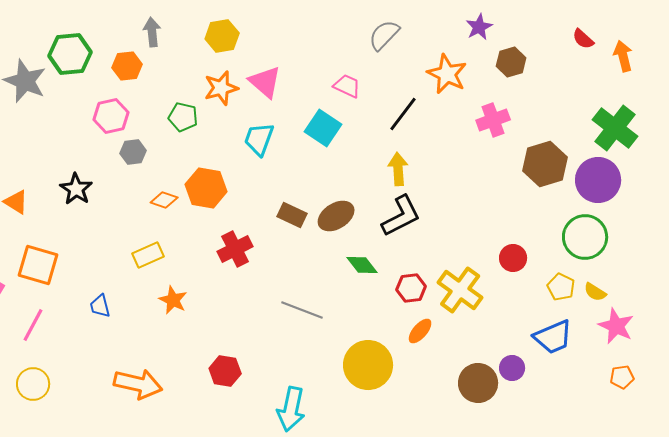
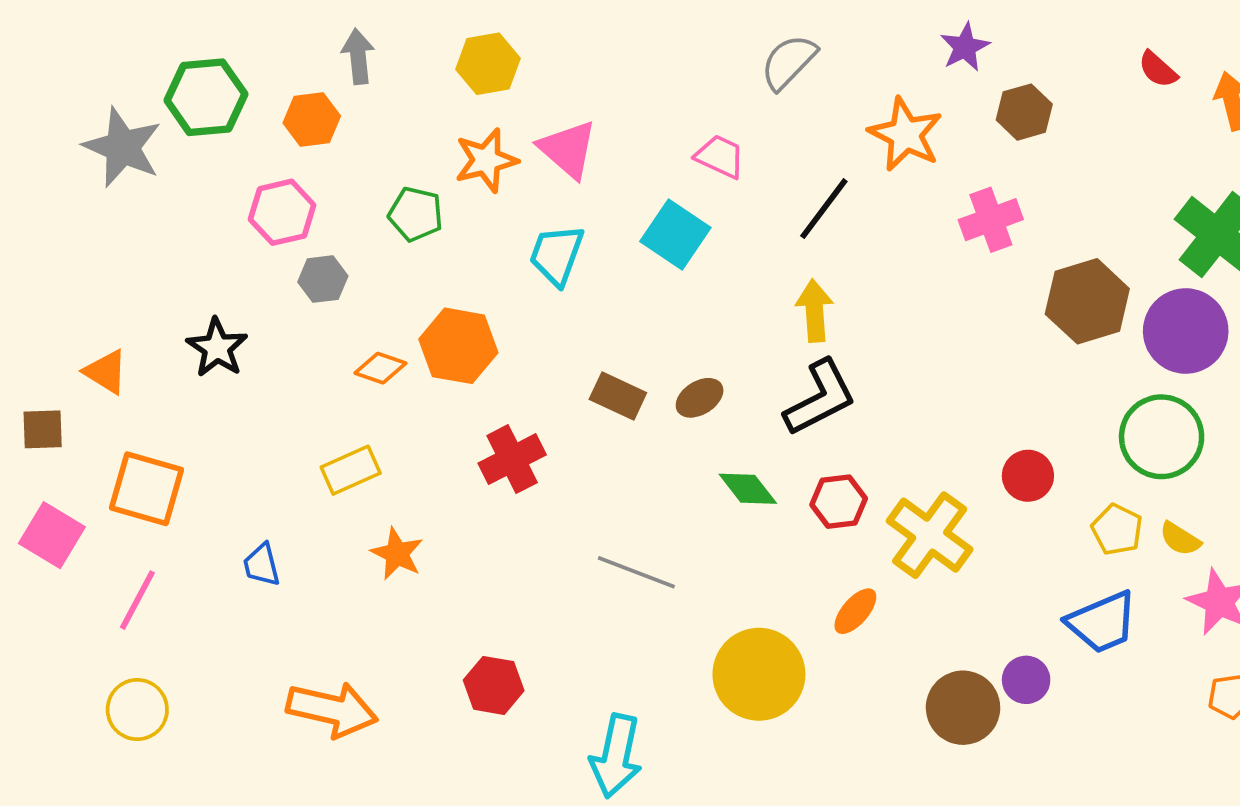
brown ellipse: (336, 216) -> (700, 398), size x0.7
red hexagon: (411, 288) -> (839, 502), moved

